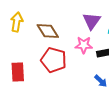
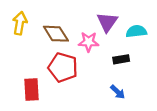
pink star: (84, 45) -> (89, 42), moved
red rectangle: (18, 72) -> (31, 90), moved

